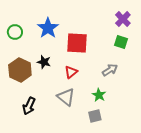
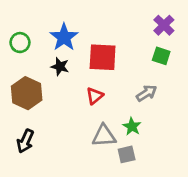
black star: (44, 62) -> (60, 67), moved
gray triangle: (66, 97) -> (104, 136), moved, turned -42
black arrow: (29, 106) -> (25, 141), moved

